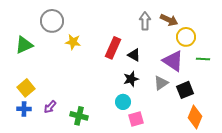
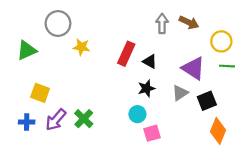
yellow circle: (186, 37) -> (221, 41), moved
yellow square: (26, 88) -> (40, 93), moved, turned -30
purple arrow: (50, 107) -> (56, 120), size x1.5
green cross: (79, 116) -> (84, 119), moved, turned 30

